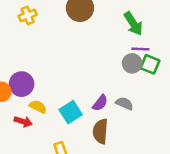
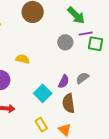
gray circle: (132, 63) -> (65, 42), moved
gray semicircle: (124, 104) -> (82, 78), turned -48
yellow semicircle: (38, 107) -> (23, 59), moved

